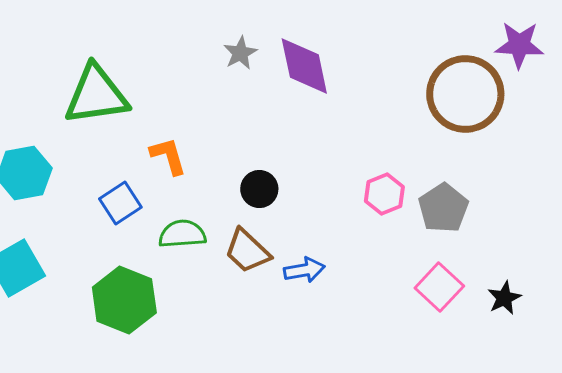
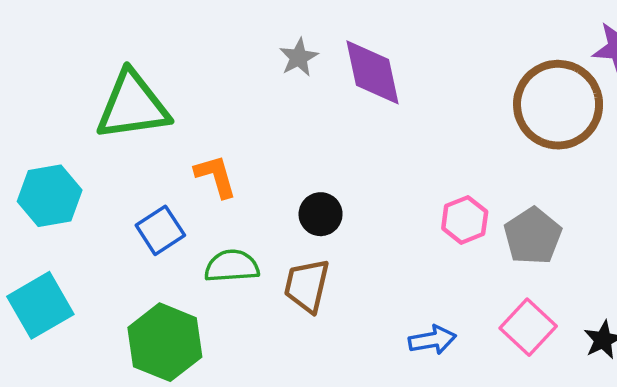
brown trapezoid: (247, 251) -> (307, 286), turned 60
blue arrow: (304, 270) -> (432, 340), moved

